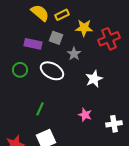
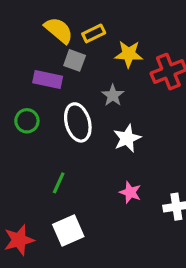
gray square: (56, 38) -> (75, 60), moved
white ellipse: (52, 71) -> (78, 122), turned 45
white star: (94, 79) -> (127, 138), moved

